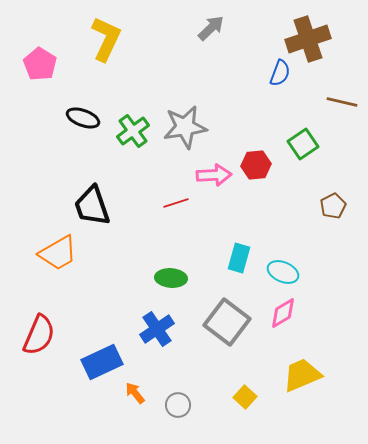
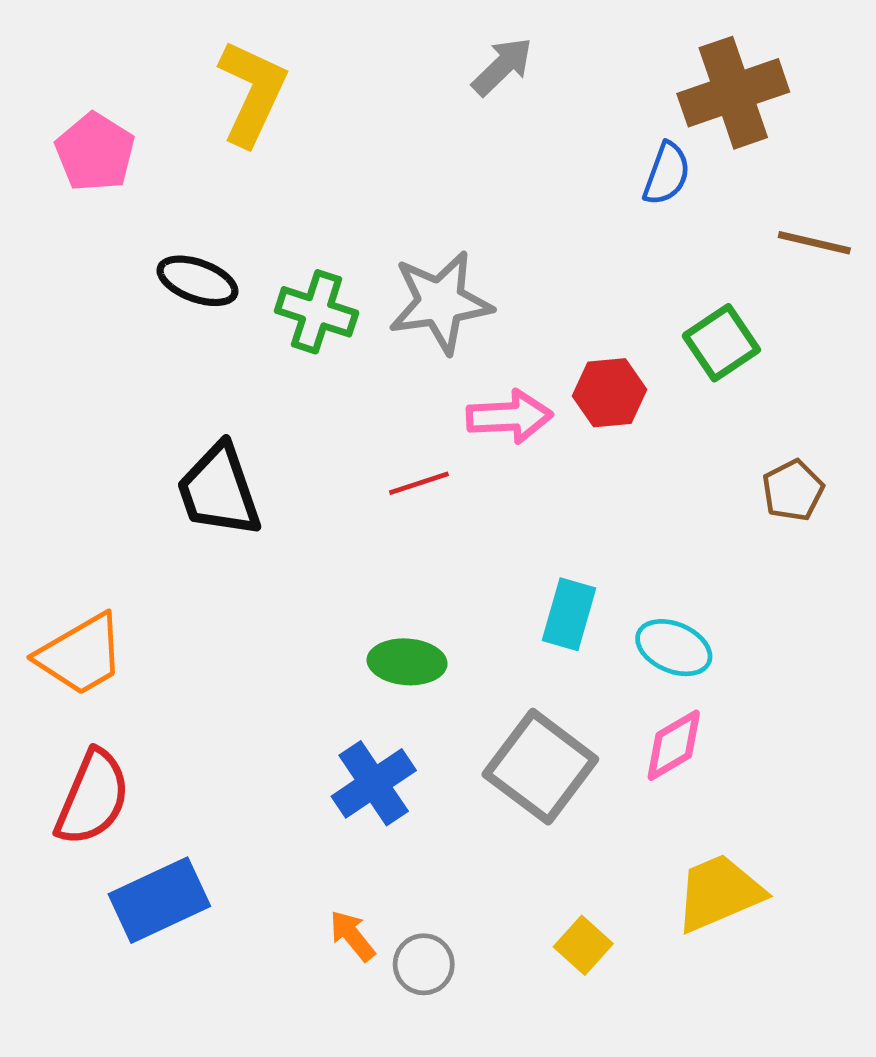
green cross: (133, 131) -> (317, 312), turned -36
orange trapezoid: (58, 253) -> (81, 655), moved
blue rectangle: (102, 362) -> (159, 900), moved
orange arrow: (135, 393) -> (352, 936), moved

